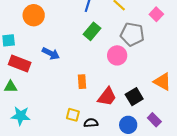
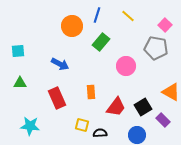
orange circle: (34, 15) -> (72, 26), moved
gray pentagon: (132, 34) -> (156, 48), moved
red rectangle: (20, 63) -> (57, 98), moved, turned 45
green triangle: (11, 87) -> (20, 83), moved
purple rectangle: (154, 120) -> (163, 120), moved

